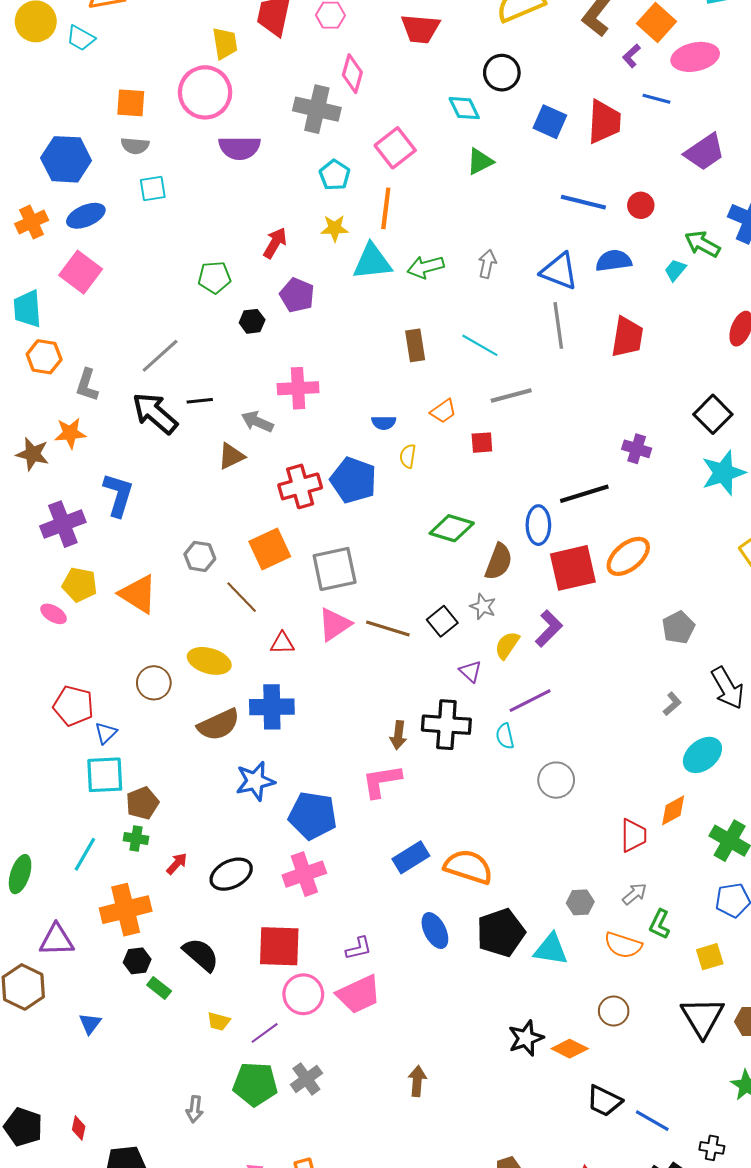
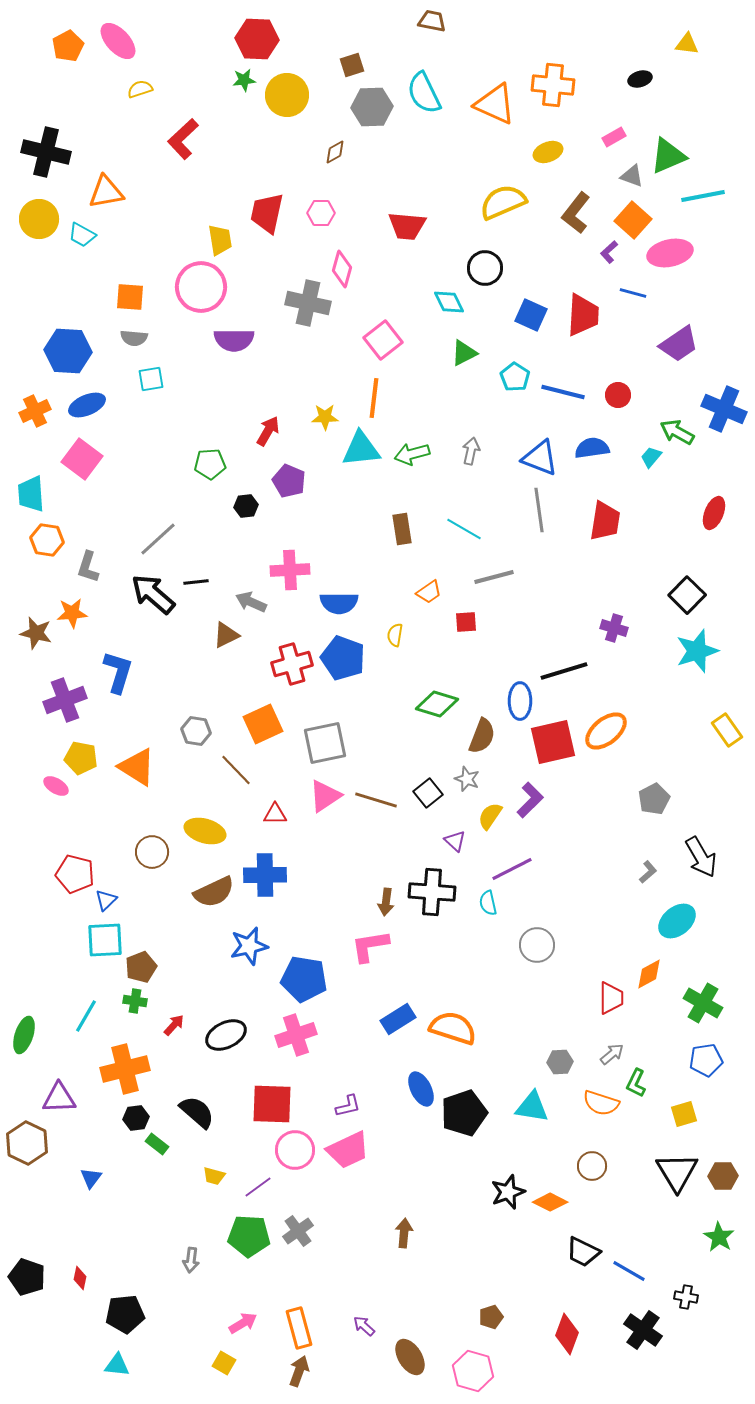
cyan pentagon: (335, 175) -> (515, 377), moved
blue semicircle: (384, 423) -> (339, 603), moved, size x1.6
black pentagon: (501, 933) -> (464, 1113), moved

